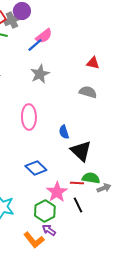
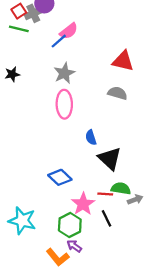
red triangle: (93, 63) -> (123, 61), size x1.5
pink ellipse: (29, 117) -> (64, 104), moved

